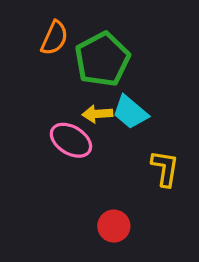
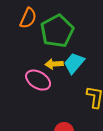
cyan trapezoid: (130, 112) -> (74, 63), turned 90

